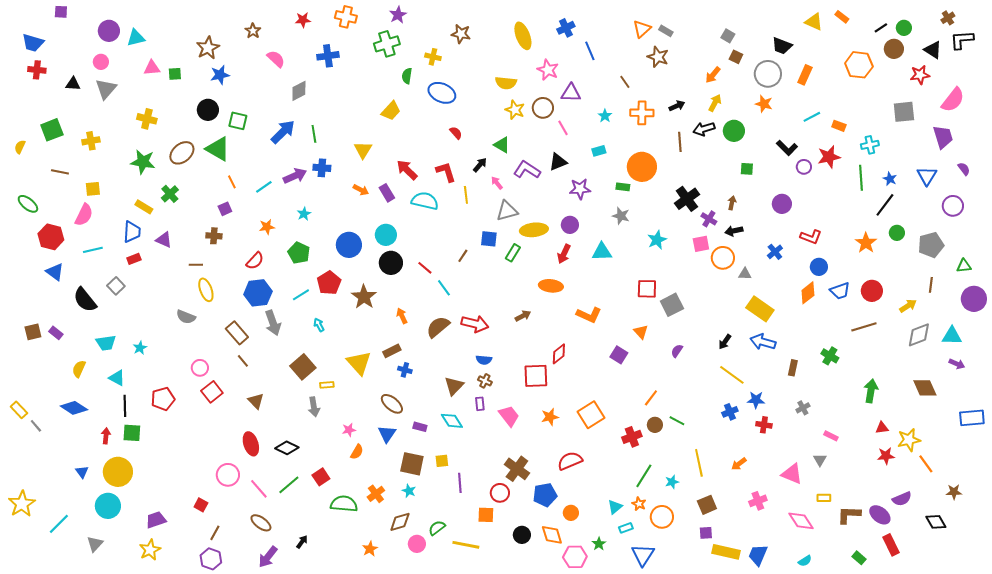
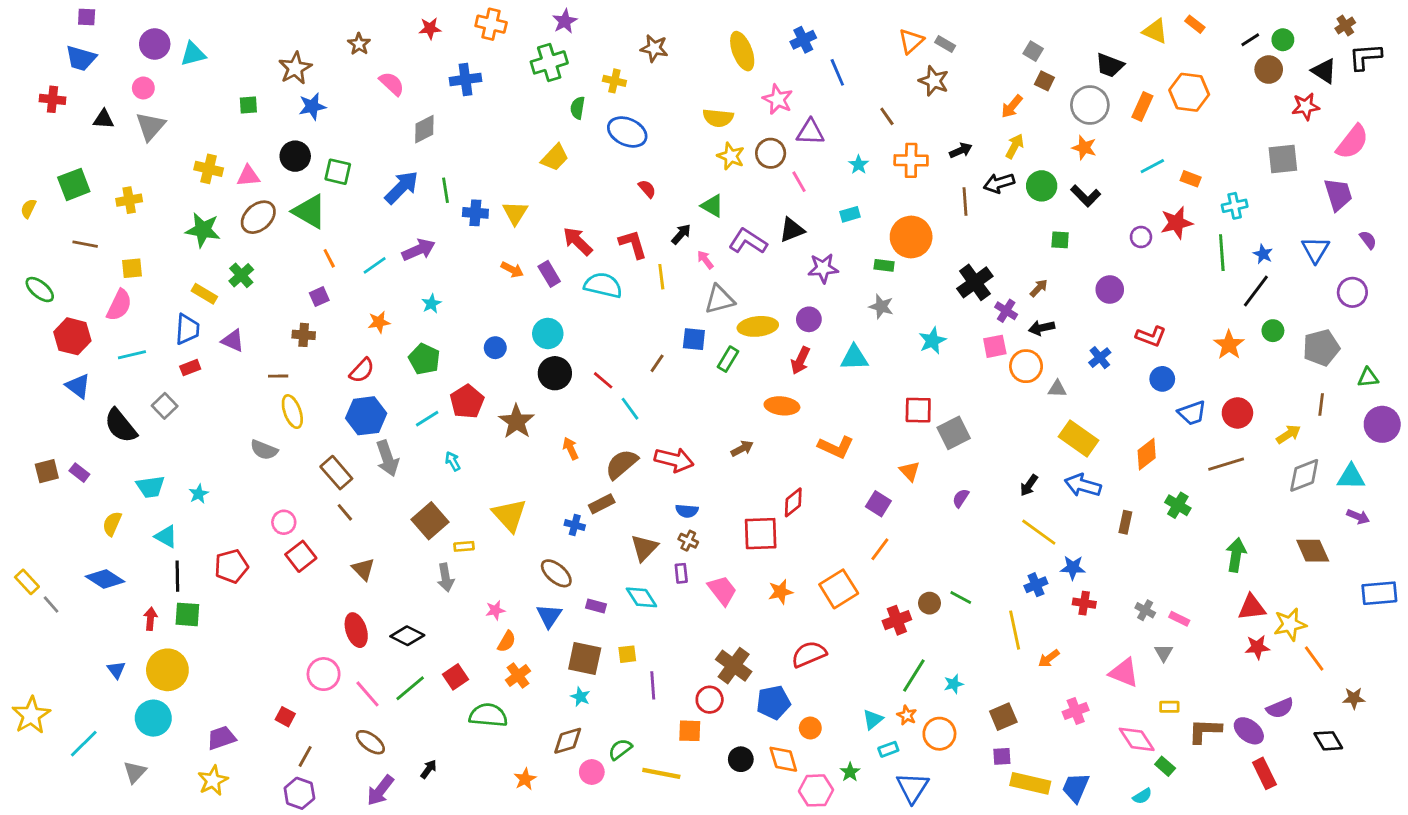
blue trapezoid: (33, 43) -> (81, 58), moved
orange hexagon: (859, 65) -> (1189, 92), moved
pink triangle: (152, 68) -> (248, 176), moved
black L-shape: (787, 148) -> (1086, 196), moved
blue cross: (322, 168) -> (475, 213), moved
brown arrow: (732, 203) -> (1039, 288), turned 32
blue circle: (349, 245) -> (495, 348), size x0.6
orange diamond: (808, 293) -> (1147, 454), moved
brown rectangle: (392, 351) -> (602, 504), moved
orange line: (651, 398) -> (880, 549), moved
gray cross: (803, 408) -> (1145, 610), moved, turned -32
red triangle: (882, 428) -> (1252, 607), size x1.5
yellow line: (699, 463) -> (1015, 630), moved
orange cross: (376, 494) -> (518, 675), moved
green rectangle: (859, 558) -> (1165, 766), moved

